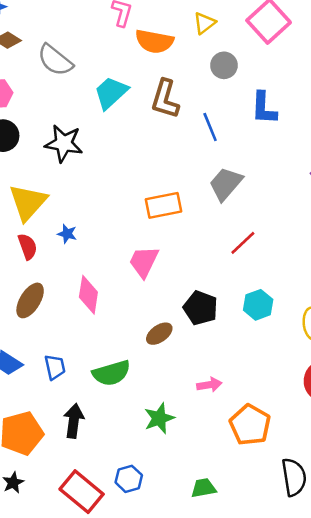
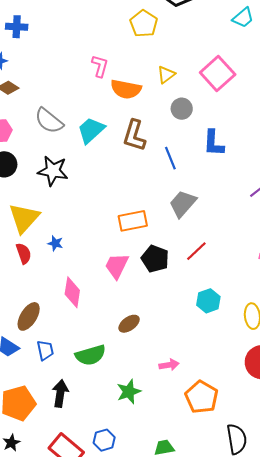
gray semicircle: (55, 60) -> (49, 121), moved
brown ellipse: (30, 300) -> (29, 316), moved
black pentagon: (201, 308) -> (155, 259), moved

